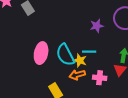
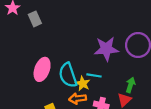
purple star: (97, 26) -> (106, 49), size x1.6

